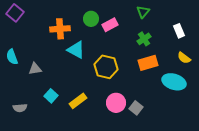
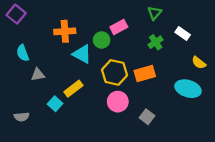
green circle: (91, 19) -> (102, 40), moved
white rectangle: (179, 31) -> (183, 34), moved, turned -32
cyan semicircle: (12, 57) -> (23, 53), moved
orange rectangle: (148, 63) -> (145, 74), moved
yellow rectangle: (78, 101) -> (73, 89), moved
pink circle: (116, 103) -> (118, 102), moved

